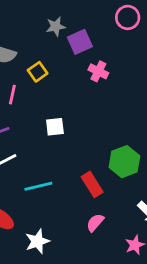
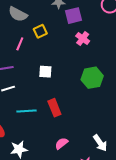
green hexagon: (124, 162) -> (92, 78), moved
red rectangle: (92, 184) -> (54, 108), moved

